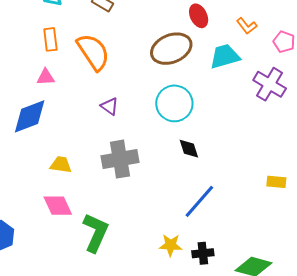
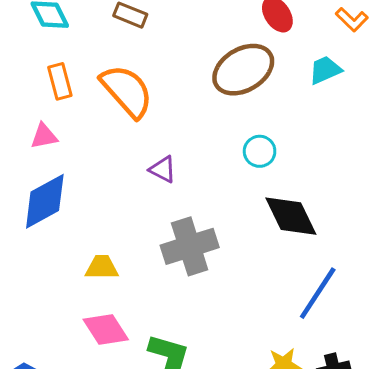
cyan trapezoid: (225, 56) -> (325, 70), size x0.7
pink triangle: (46, 77) -> (44, 136), moved
cyan circle: (174, 103) -> (260, 151), size x0.6
black diamond: (189, 149) -> (291, 216), size x1.6

